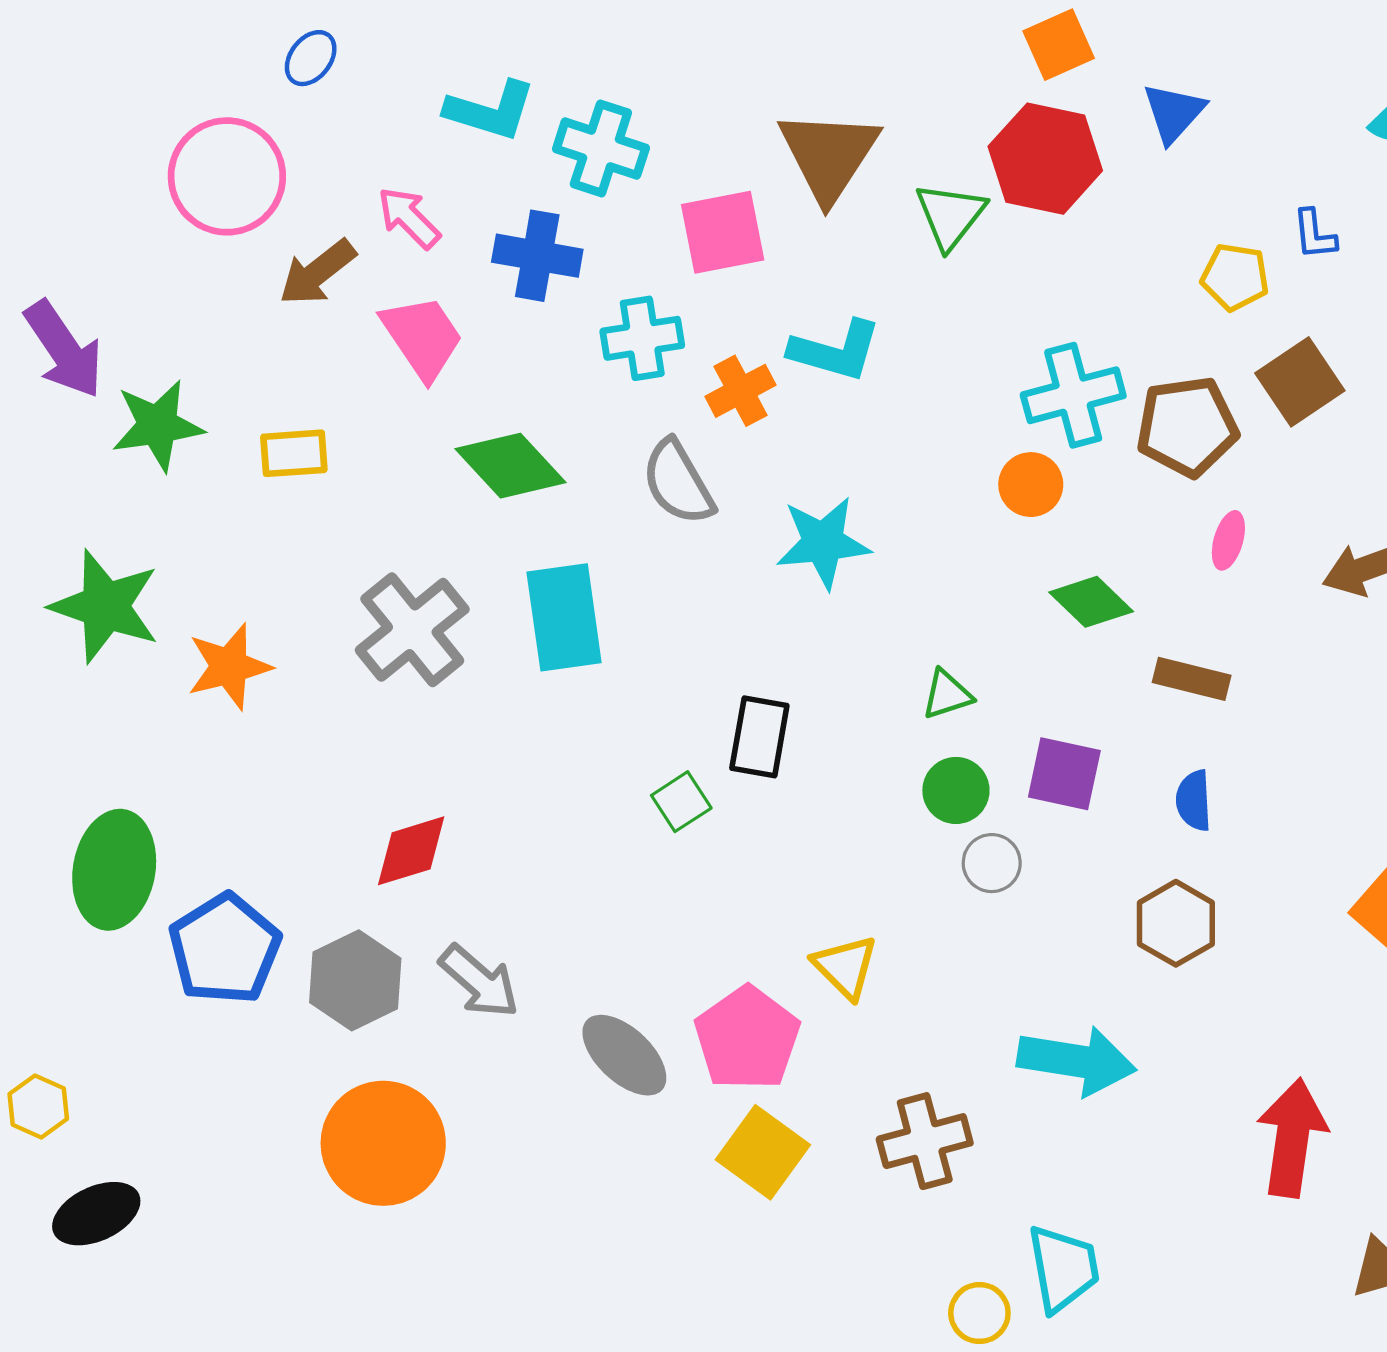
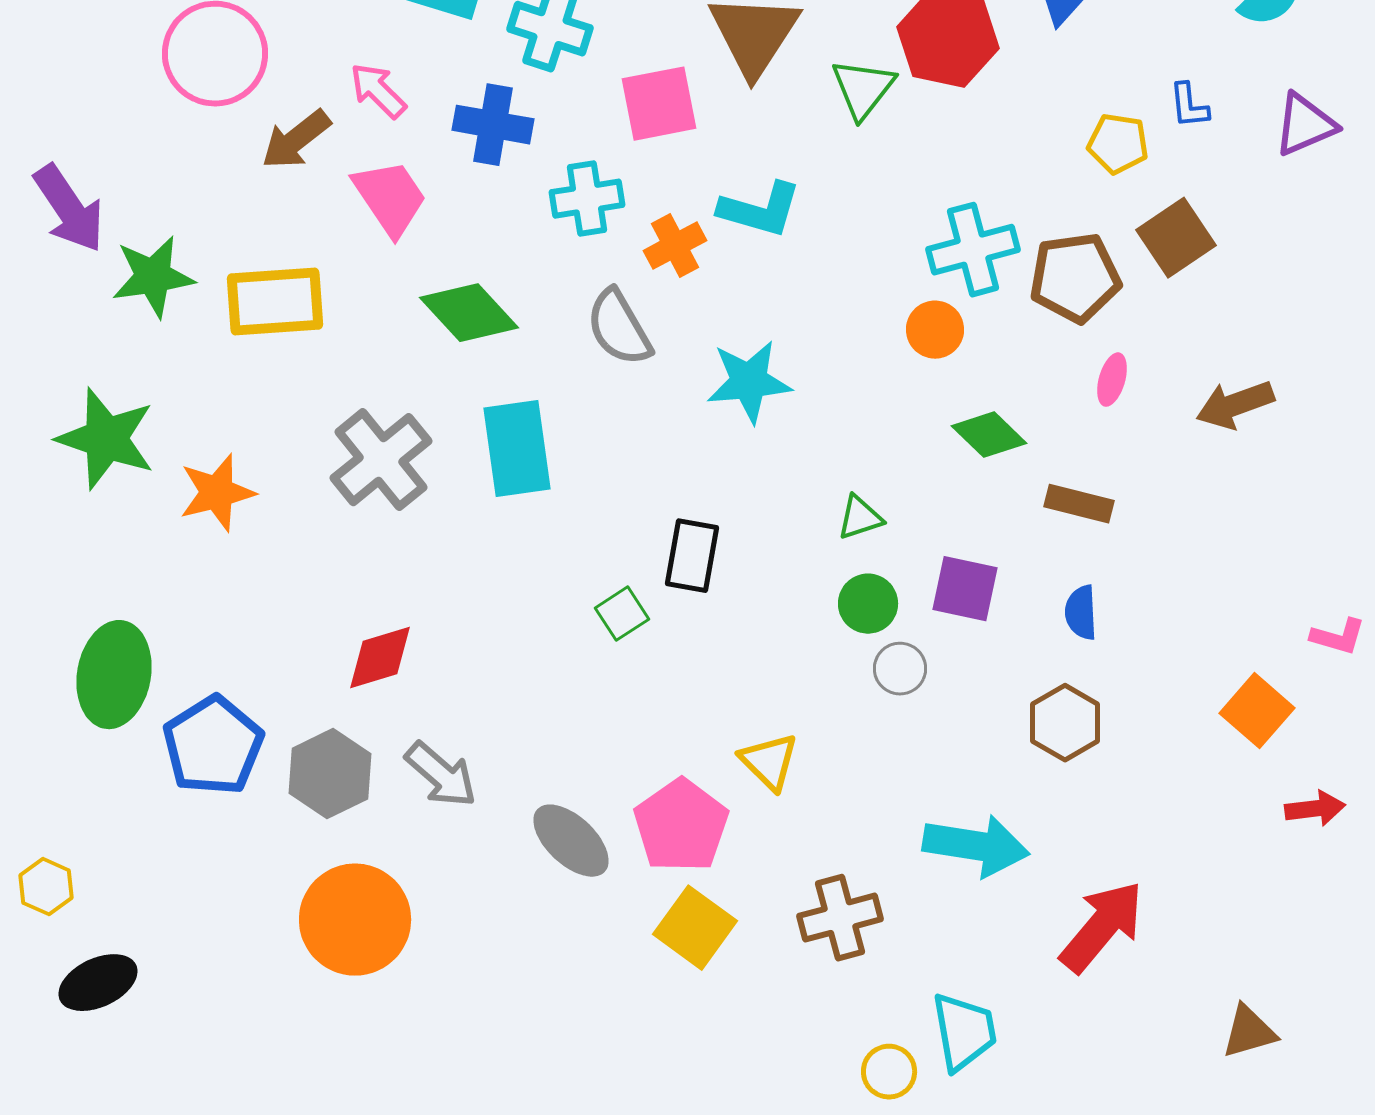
yellow rectangle: (294, 453) -> (275, 302), size x1.6
red arrow: (1292, 1138) -> (1102, 927), moved, turned 32

